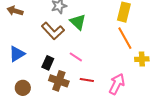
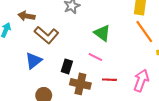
green triangle: (78, 22) -> (102, 33), moved
brown L-shape: (53, 31) -> (47, 35), moved

